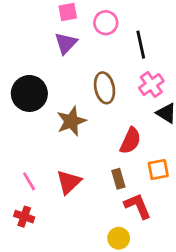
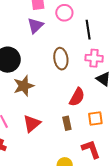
pink cross: (151, 84) -> (94, 58), turned 36
brown star: (71, 121) -> (24, 86), moved
red L-shape: (138, 206) -> (91, 149), moved

